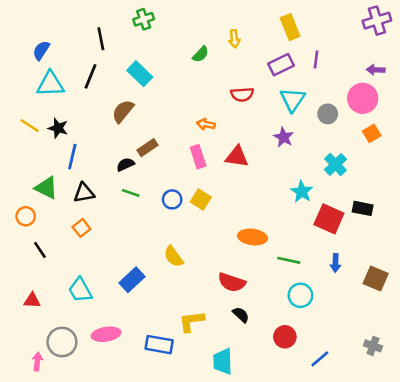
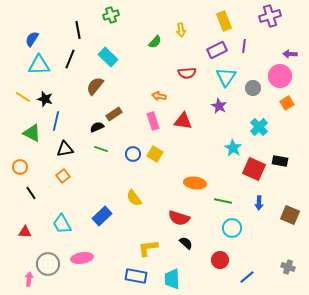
purple cross: (377, 21) -> (270, 16), moved
green triangle: (46, 188) -> (32, 133), moved
blue rectangle: (159, 345) -> (136, 276), moved

